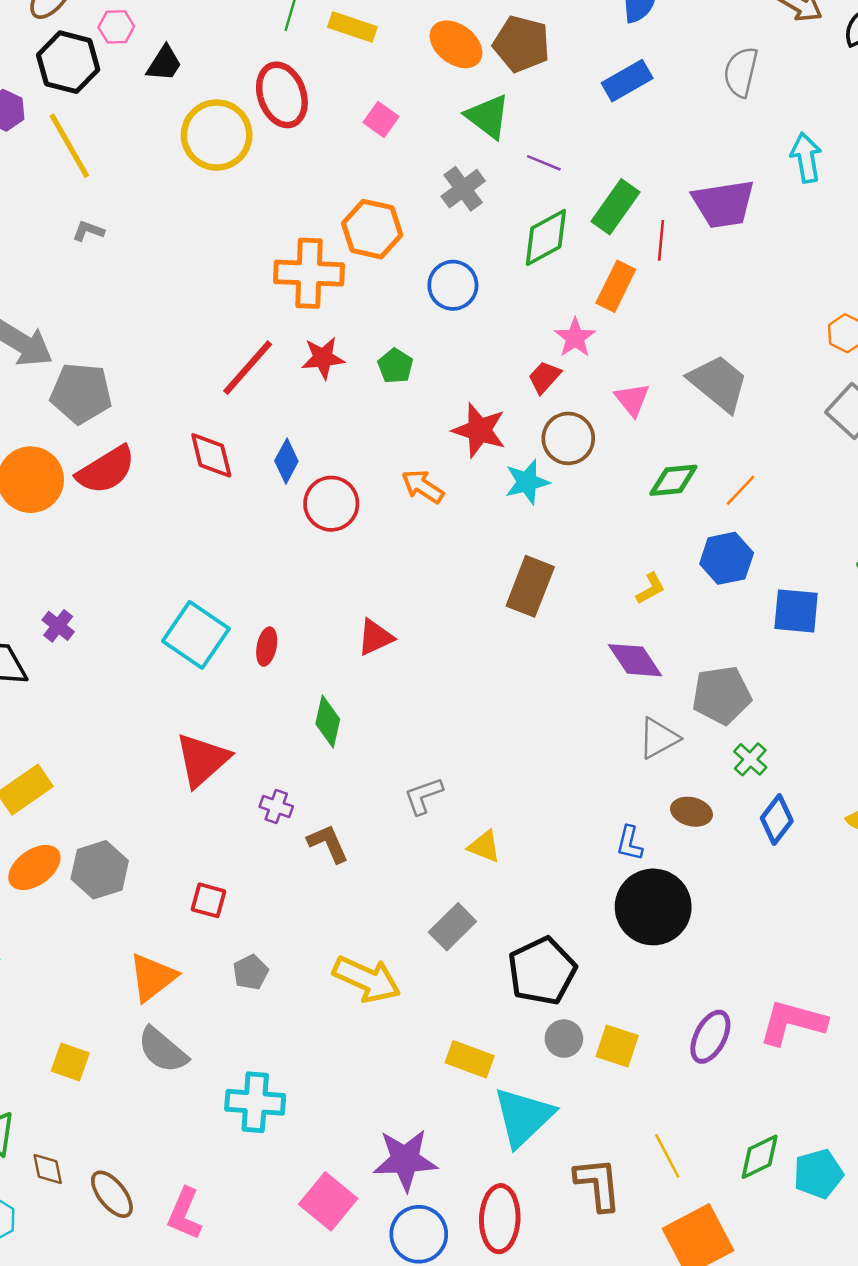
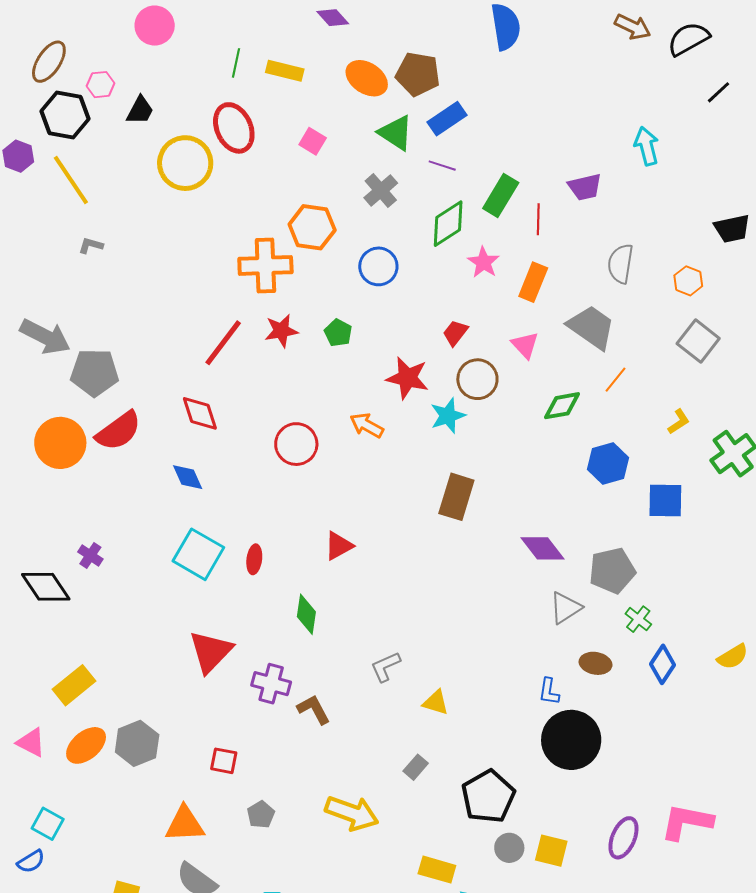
gray semicircle: (741, 72) -> (620, 264), moved
blue rectangle: (627, 81) -> (447, 119), moved
purple trapezoid: (723, 204) -> (585, 187), size x0.7
orange rectangle: (616, 286) -> (533, 282), moved
pink star: (575, 338) -> (484, 262), moved
blue diamond: (286, 461) -> (188, 477), moved, turned -48
orange line: (741, 490) -> (615, 380), moved
yellow L-shape: (651, 588) -> (679, 422), moved
purple cross: (276, 807) -> (271, 684), size x1.5
gray rectangle: (452, 927) -> (416, 767), size x0.7
orange triangle: (153, 977) -> (185, 824), turned 39

